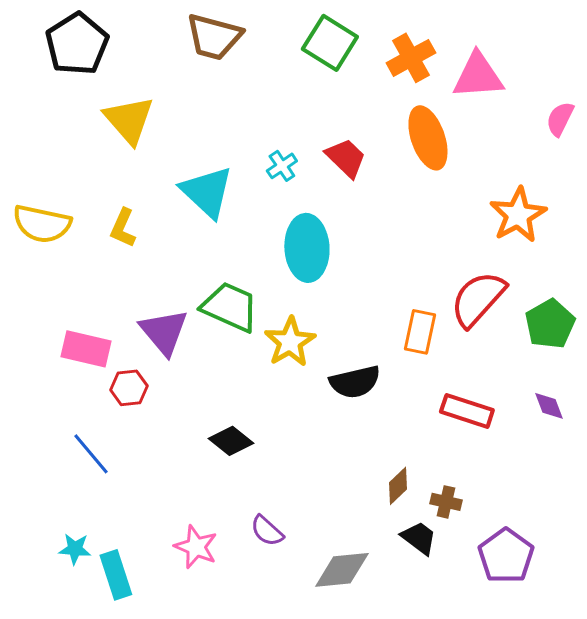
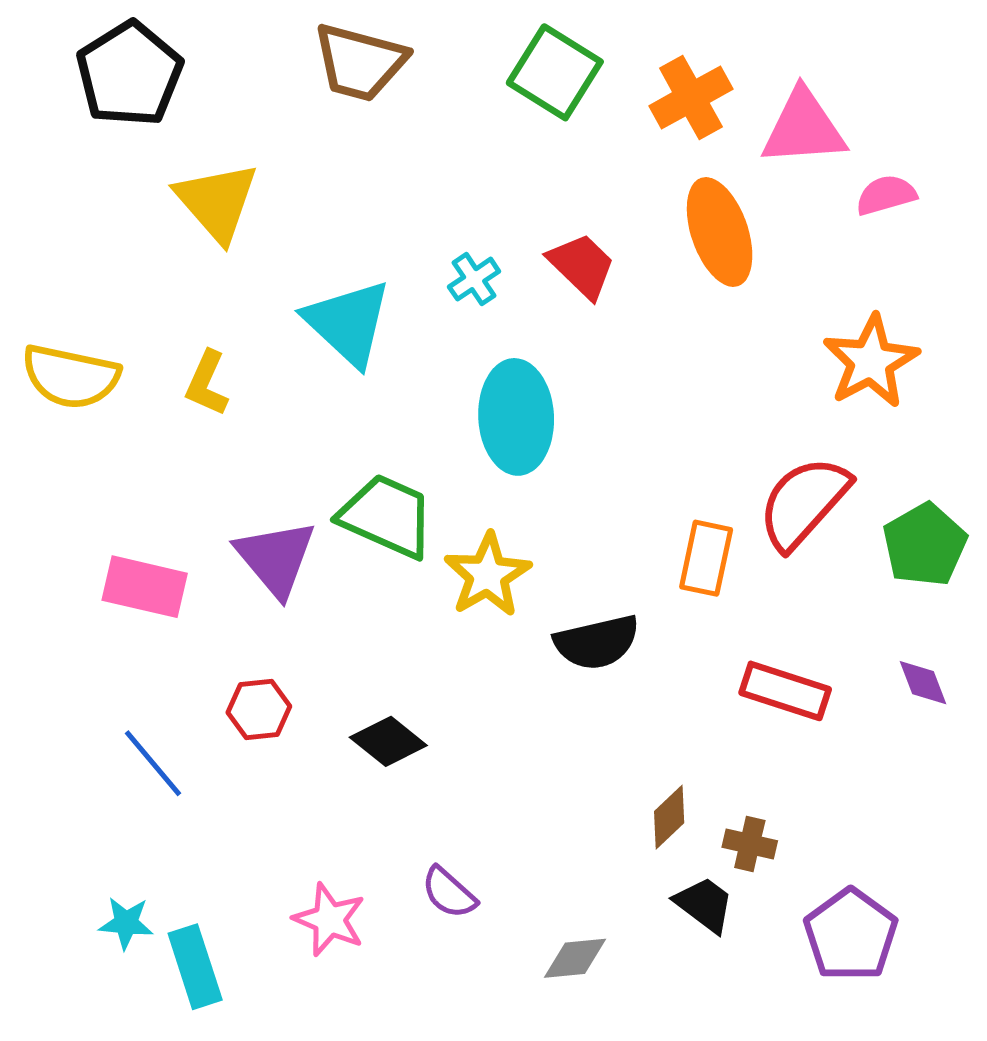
pink semicircle: (560, 119) -> (886, 195), moved, turned 48
red hexagon: (129, 388) -> (259, 709), moved
gray diamond: (342, 570) -> (575, 958), size x0.7

